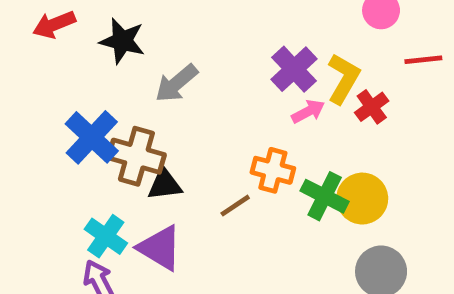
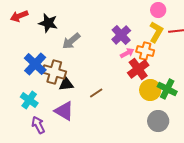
yellow L-shape: (343, 79) -> (156, 32), moved
red cross: (372, 107) -> (138, 69), moved, size x1.5
orange cross: (273, 170) -> (145, 51), moved
green cross: (325, 196) -> (167, 89), moved
cyan cross: (106, 236) -> (29, 100), moved

